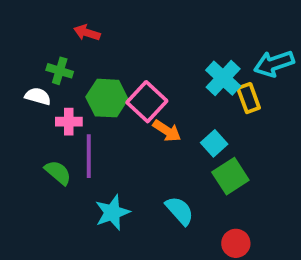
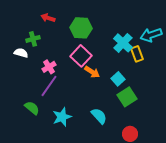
green cross: (60, 71) -> (33, 39), turned -32
green hexagon: (107, 98) -> (81, 28), moved
pink cross: (69, 122) -> (49, 67), moved, turned -32
purple line: (89, 156) -> (49, 86), turned 35
green semicircle: (58, 173) -> (32, 108), moved

